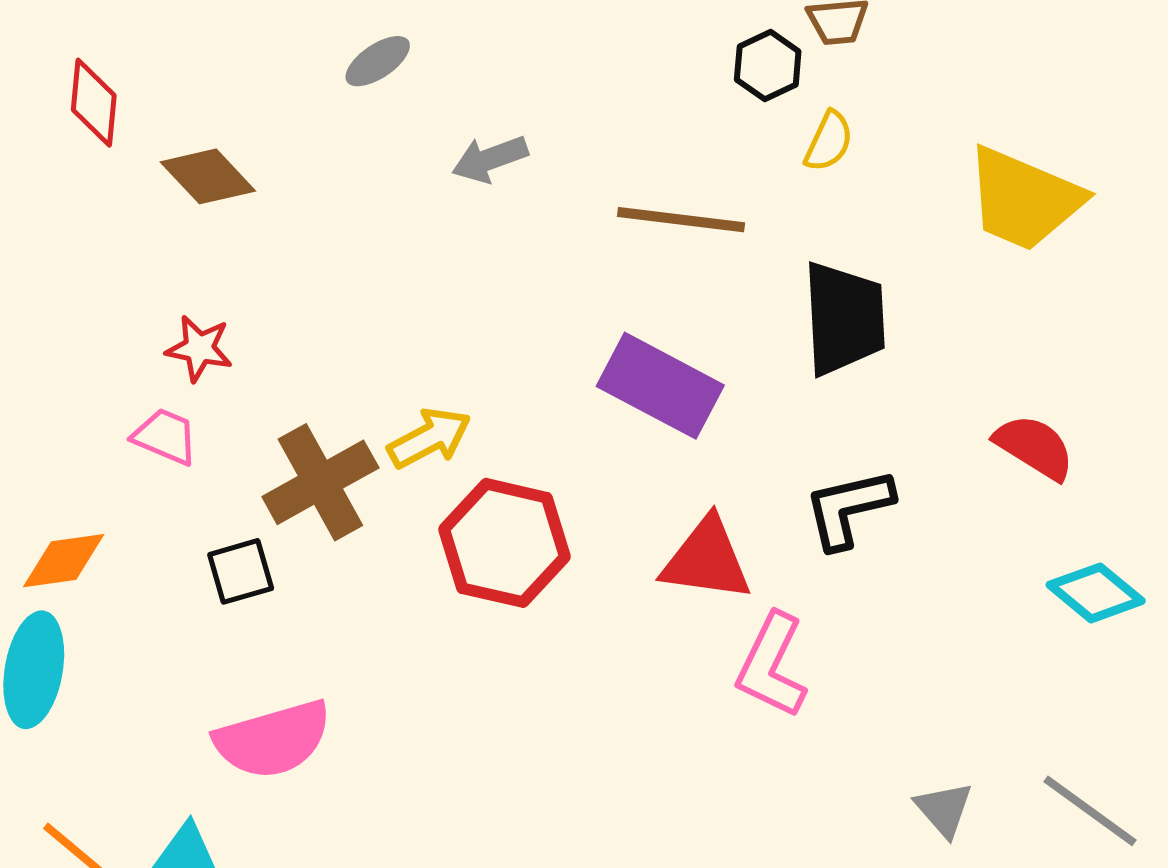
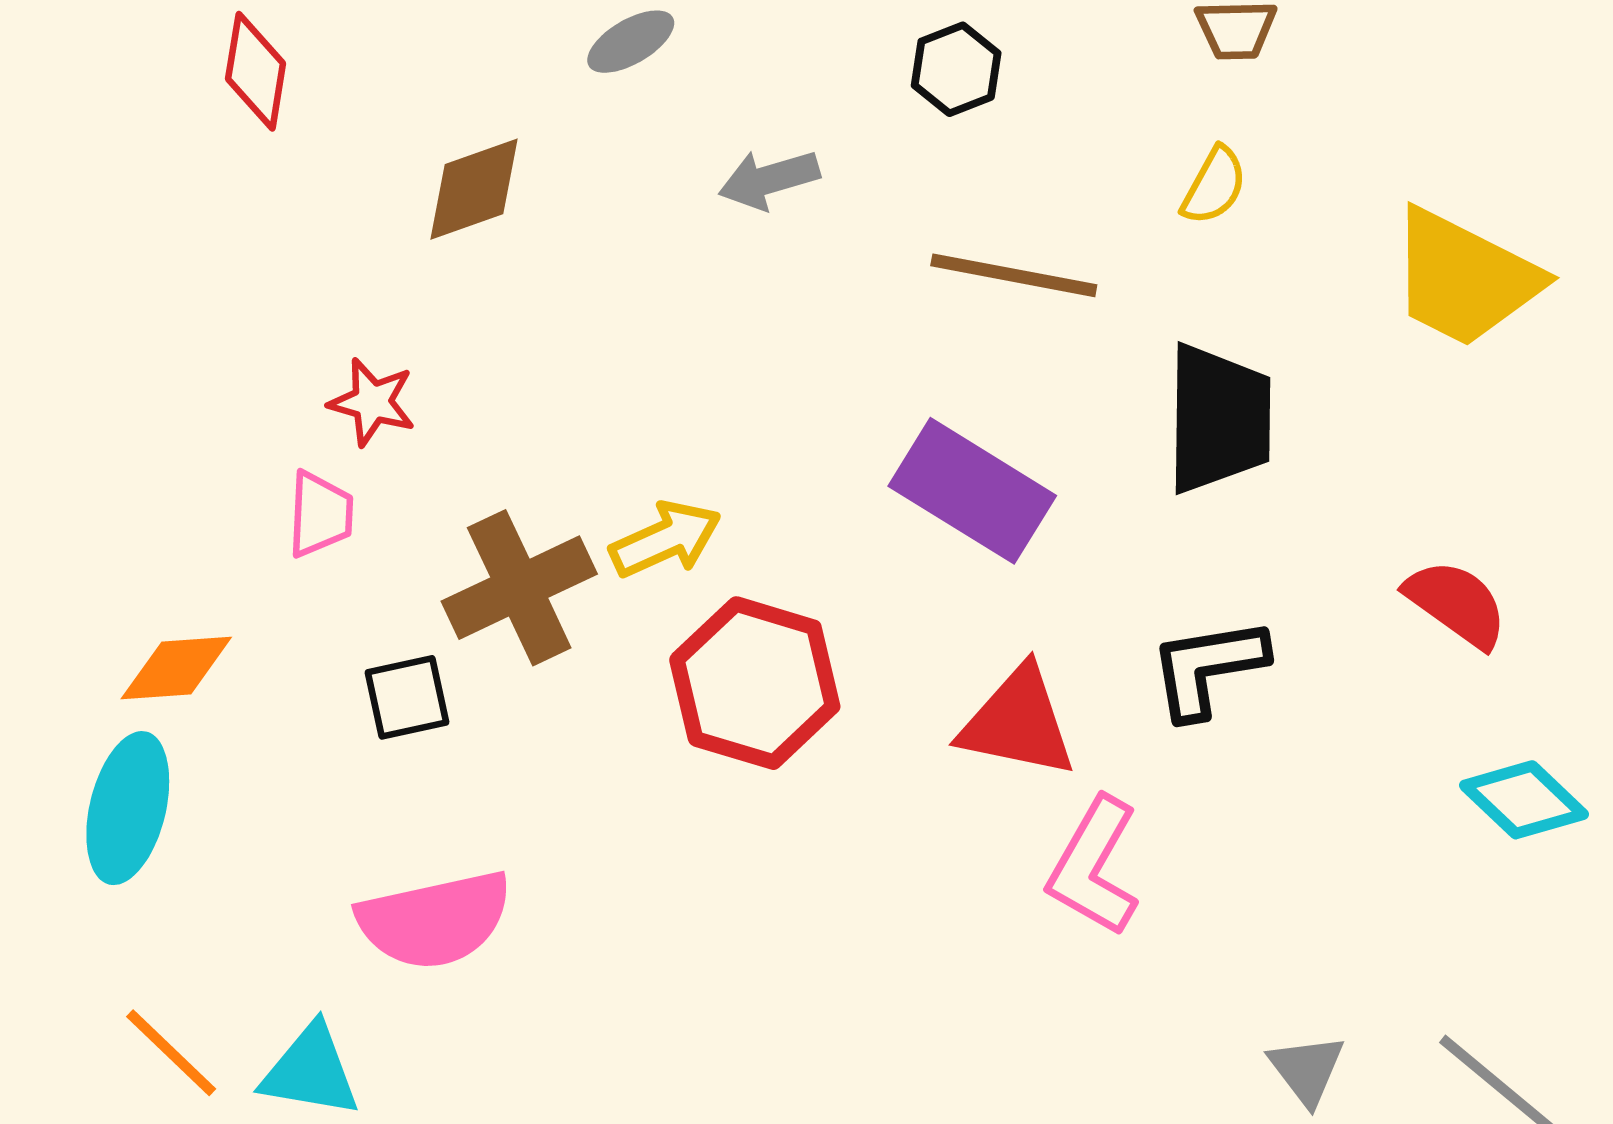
black hexagon: (768, 65) -> (956, 69), moved
brown diamond: (208, 176) -> (474, 189), moved, turned -70
pink trapezoid: (165, 437) -> (320, 514), turned 66

